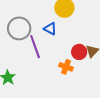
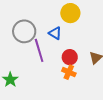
red circle: (79, 52) -> (70, 57), moved

